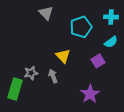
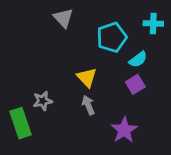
cyan semicircle: (111, 42) -> (138, 59), moved
gray arrow: (53, 76) -> (88, 105), moved
green rectangle: (15, 89) -> (21, 123), turned -35

